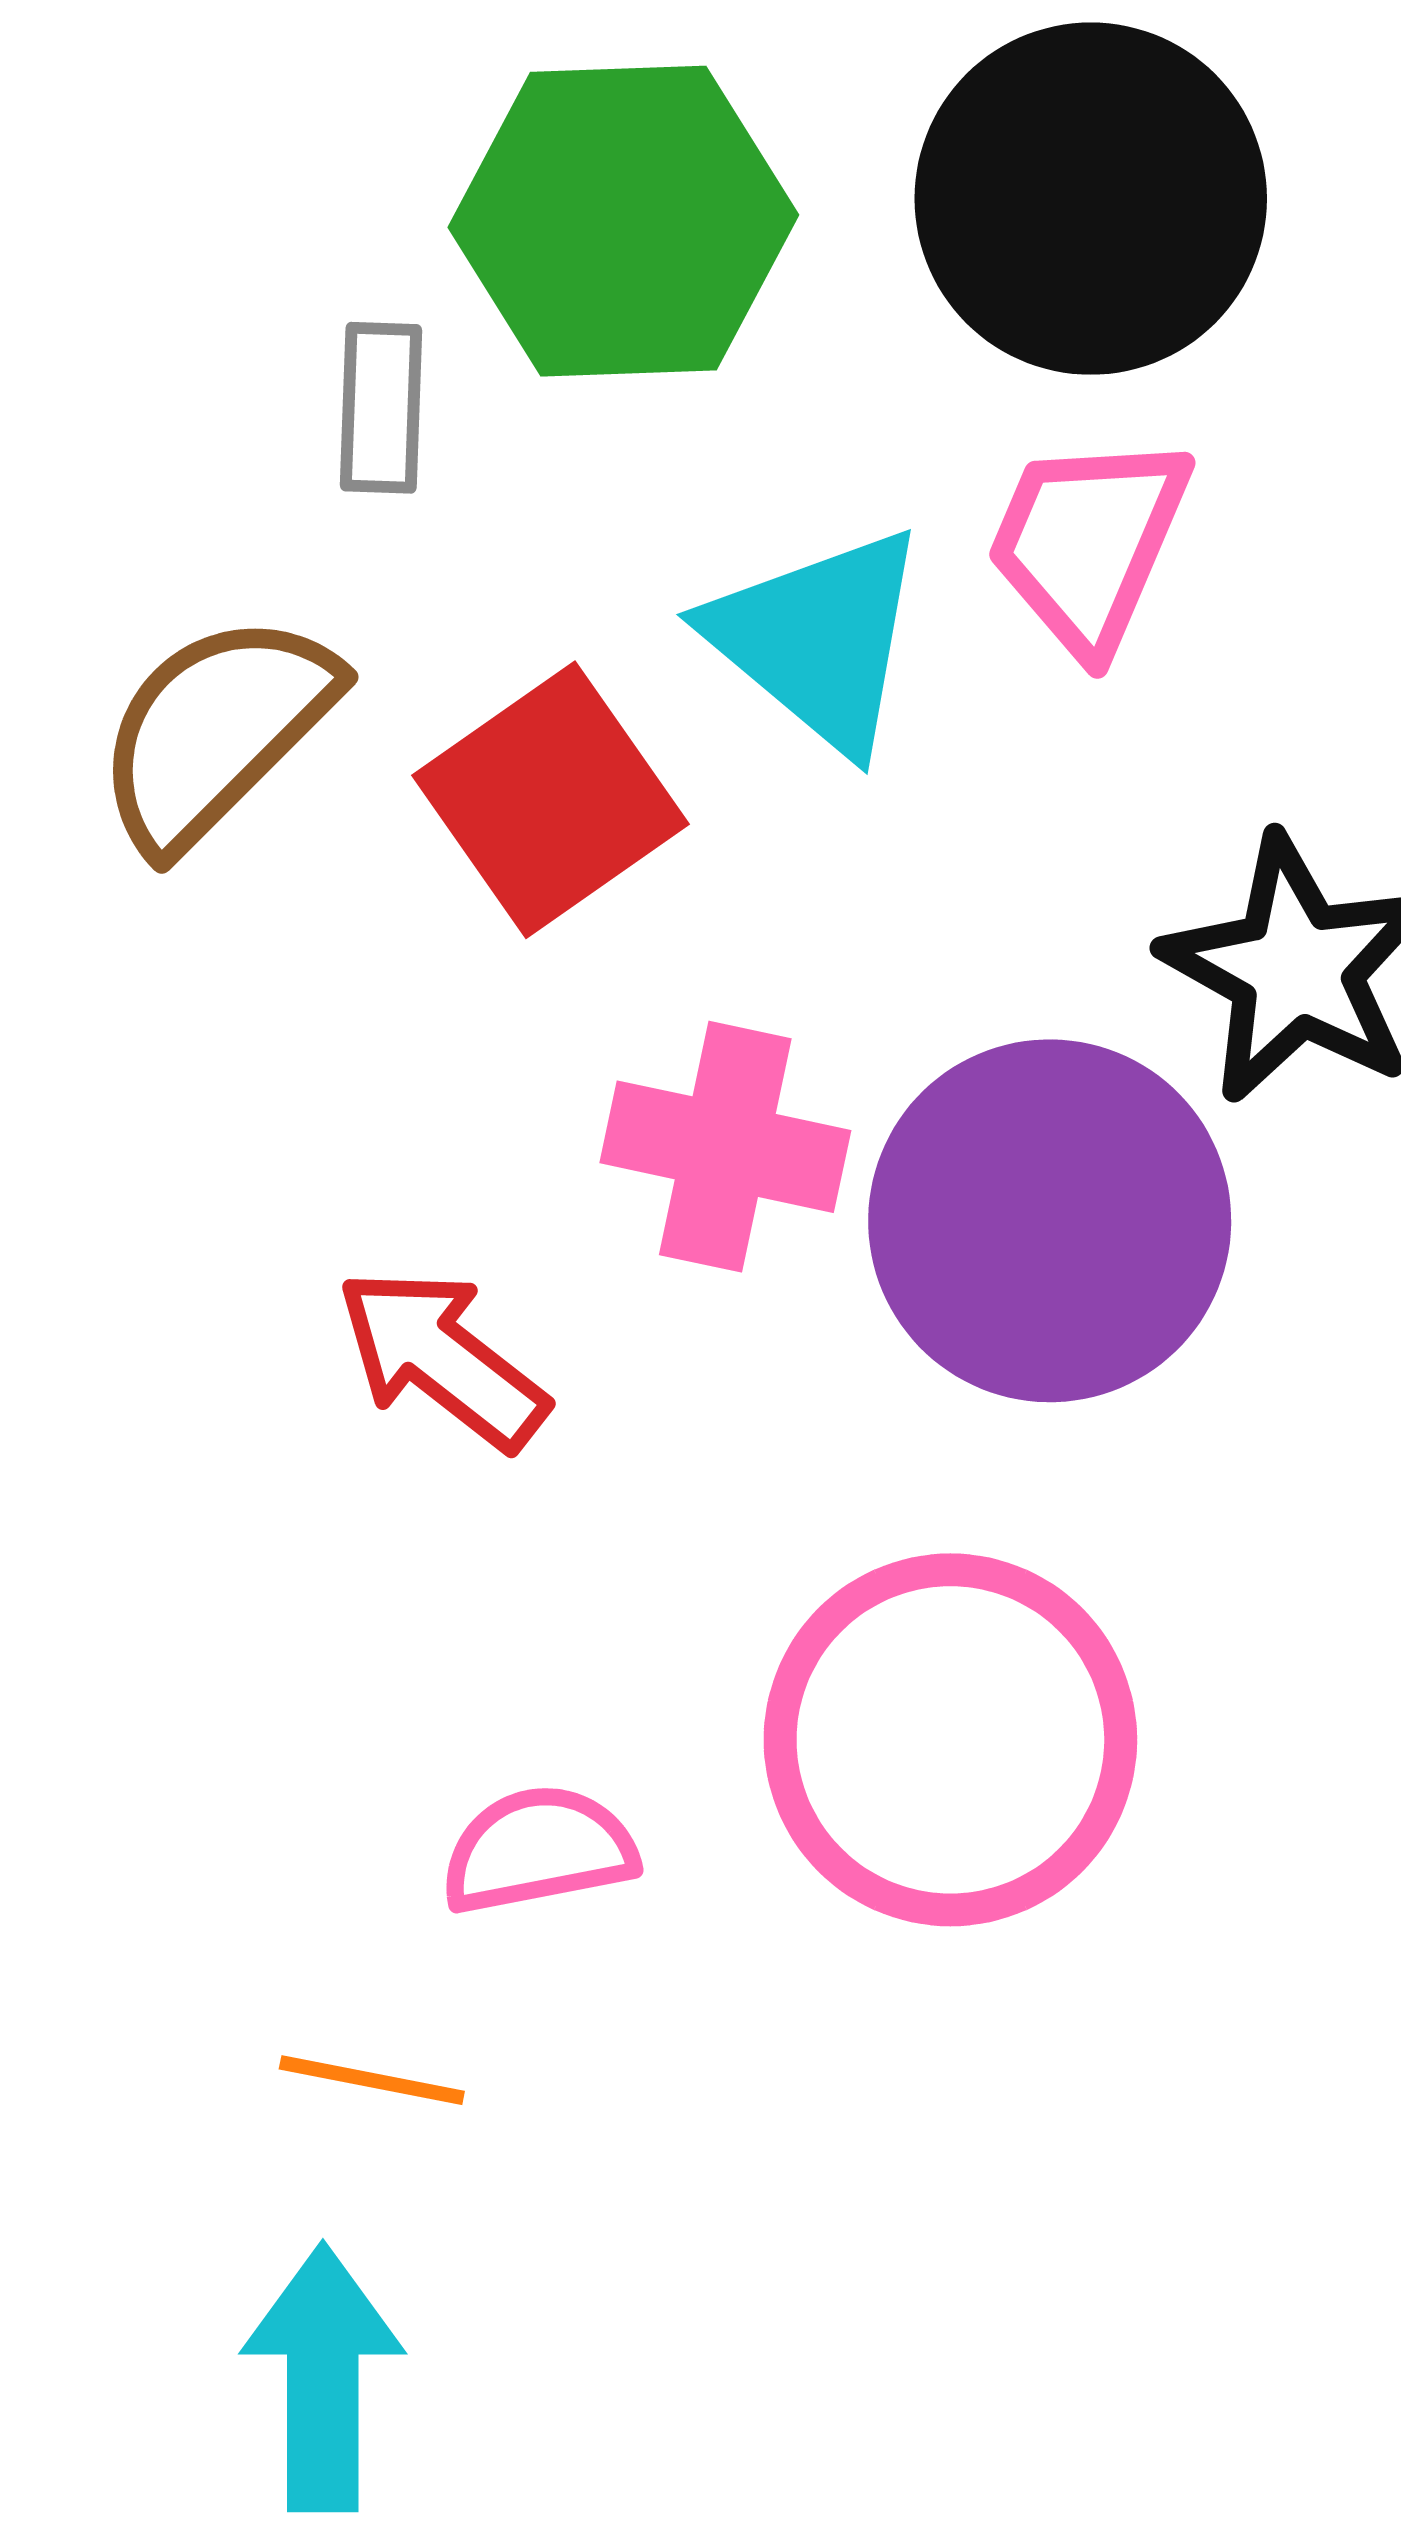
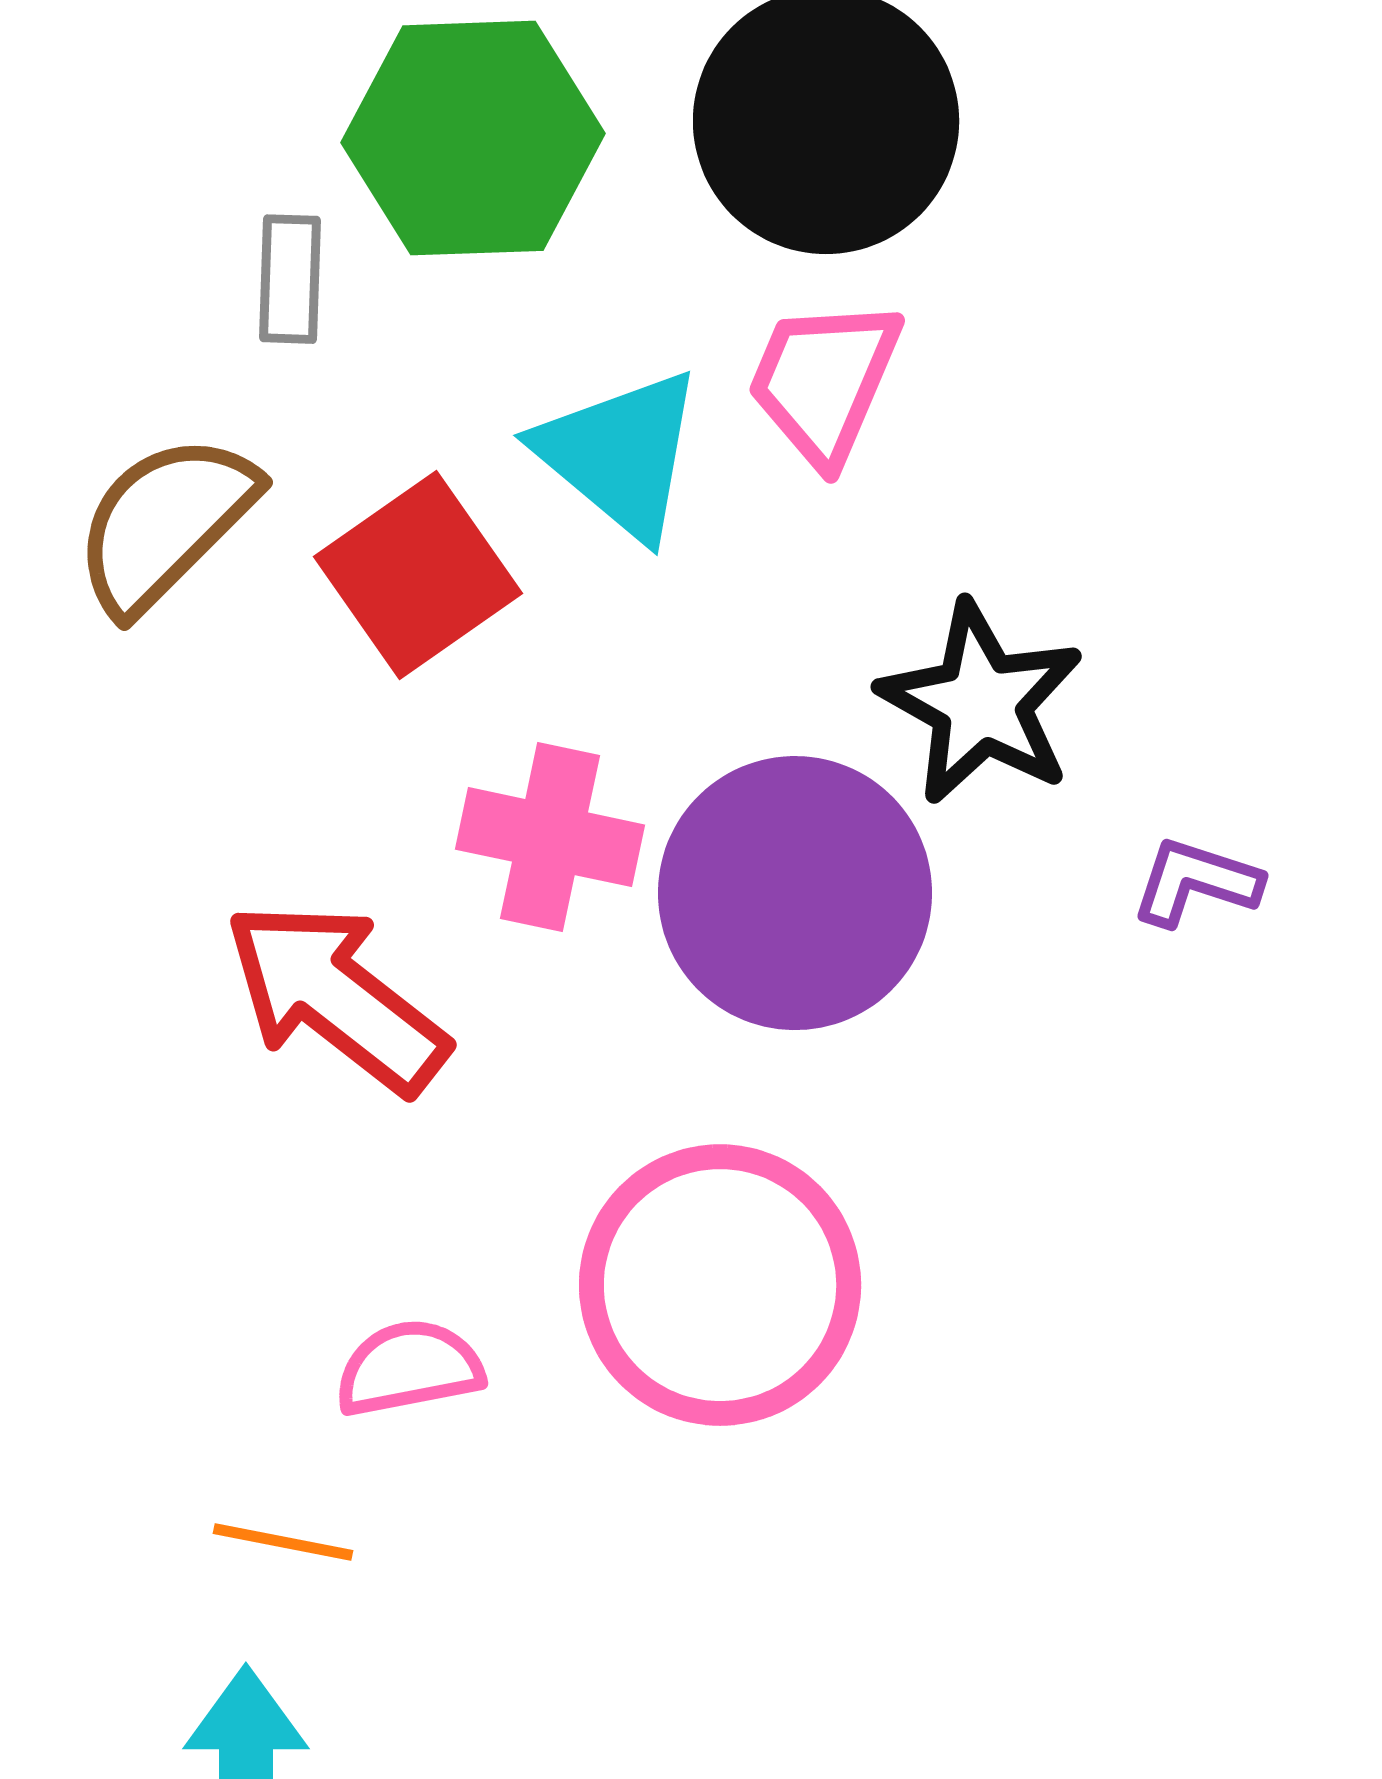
red arrow: (442, 1359) -> (336, 997), size x1.4

